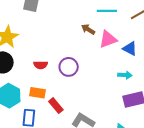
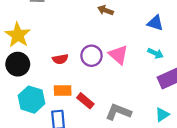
pink triangle: (108, 39) -> (118, 55), moved, turned -48
cyan arrow: (125, 75) -> (155, 53), turned 32

